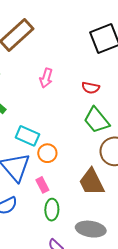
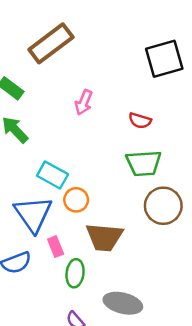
green trapezoid: (97, 120) -> (144, 163), turned -60
brown trapezoid: (92, 182) -> (104, 237), moved, turned -64
pink rectangle: (42, 185) -> (56, 247), moved

